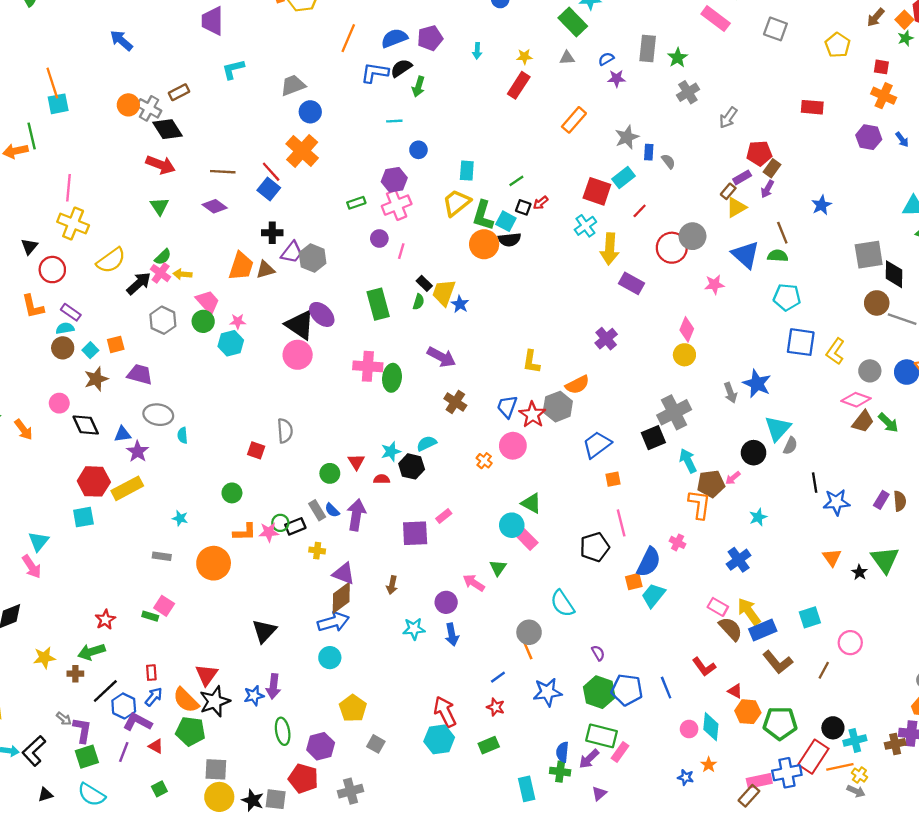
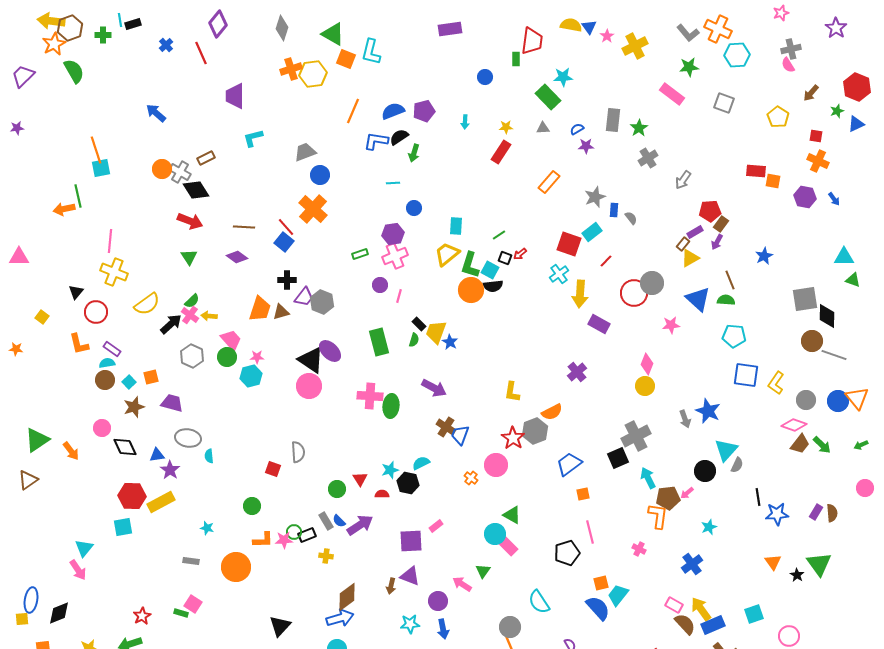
orange square: (904, 20) -> (773, 181), moved, turned -35
blue trapezoid: (507, 407) -> (460, 435), moved
purple arrow: (356, 515) -> (360, 525), turned 48
blue semicircle: (649, 562) -> (598, 608), moved, turned -68
purple triangle: (344, 574) -> (410, 576), moved

